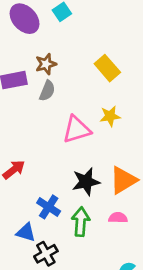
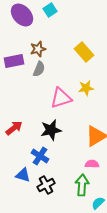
black star: (86, 182) -> (51, 130), moved
green arrow: (81, 222) -> (82, 185), moved
black cross: (46, 254) -> (46, 185), moved

